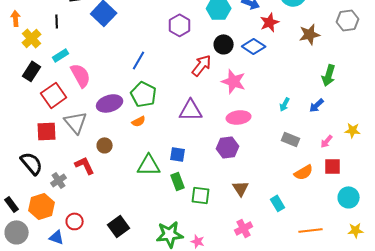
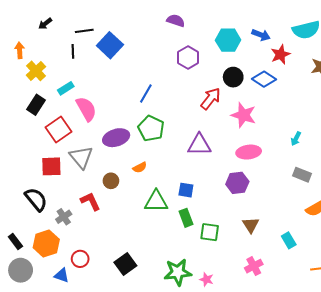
black line: (57, 21) -> (73, 51), moved
orange semicircle: (139, 121) -> (140, 167), moved

